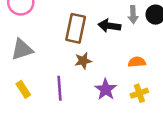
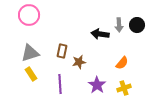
brown rectangle: (76, 28) -> (62, 51), moved, size x0.6
orange semicircle: (137, 62) -> (122, 63), turned 136
yellow rectangle: (23, 89) -> (31, 74), moved

